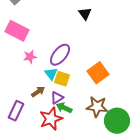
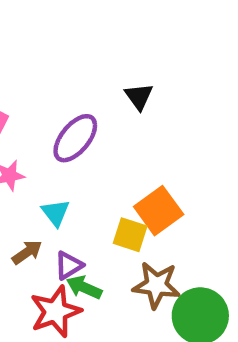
black triangle: (85, 14) -> (139, 97), moved
purple ellipse: (60, 55) -> (75, 138), moved
yellow square: (62, 79) -> (130, 235), moved

